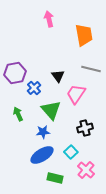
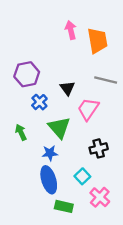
pink arrow: (49, 19) -> (71, 30), moved
purple hexagon: (15, 73) -> (27, 74), moved
blue ellipse: (42, 155) -> (49, 180), turned -75

